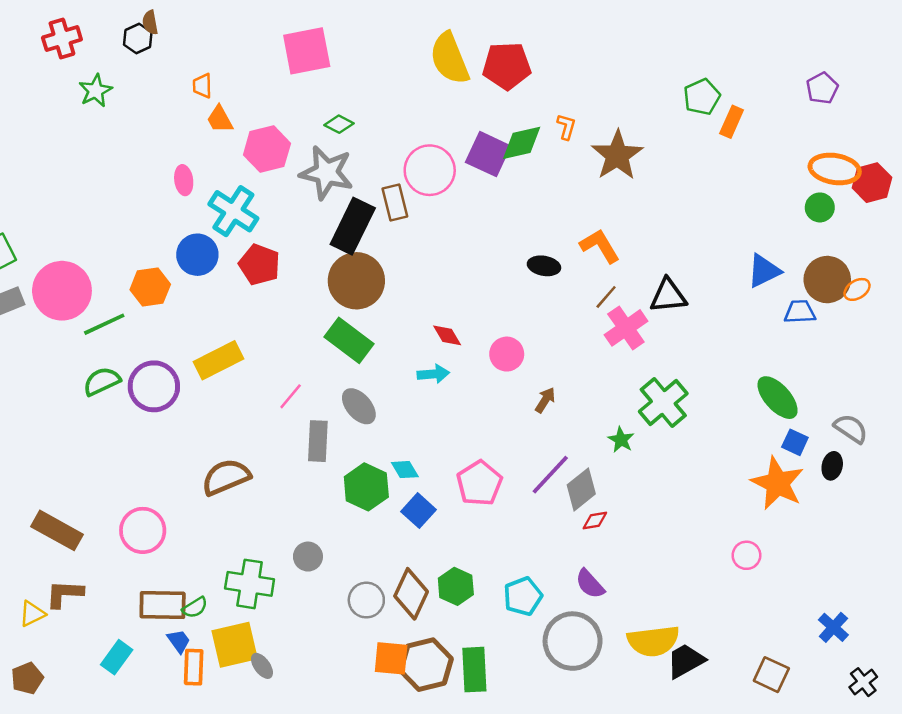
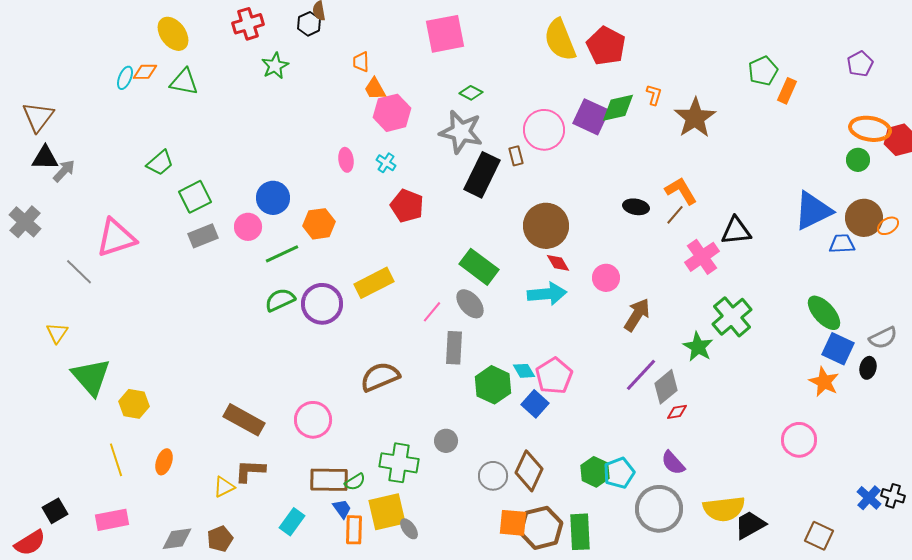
red pentagon: (507, 66) -> (606, 46), turned 30
pink hexagon: (267, 149) -> (392, 113), moved
pink ellipse: (184, 180) -> (346, 160), moved
brown rectangle: (395, 202) -> (516, 156), size x0.7
cyan cross: (233, 211) -> (386, 163), size x0.5
blue circle: (197, 255) -> (273, 198), moved
blue triangle: (764, 271) -> (813, 211), size x1.4
brown circle: (356, 281) -> (546, 226), moved
pink circle: (62, 291) -> (248, 227), size x0.6
brown line: (606, 297) -> (675, 215), moved
cyan arrow: (433, 374) -> (547, 294), size x1.5
brown arrow: (545, 400) -> (637, 315), size x1.6
gray ellipse: (359, 406) -> (470, 304), moved
gray semicircle: (851, 429) -> (883, 338), turned 120
green star: (621, 440) -> (698, 347), size x1.4
blue square: (795, 442) -> (838, 349), size x1.5
pink pentagon: (479, 483) -> (554, 376), moved
orange star: (778, 483) -> (824, 382), size x0.7
pink circle: (746, 555) -> (799, 440), size x1.5
green hexagon: (456, 586) -> (595, 472), moved
black cross: (863, 682) -> (893, 496), moved, turned -35

